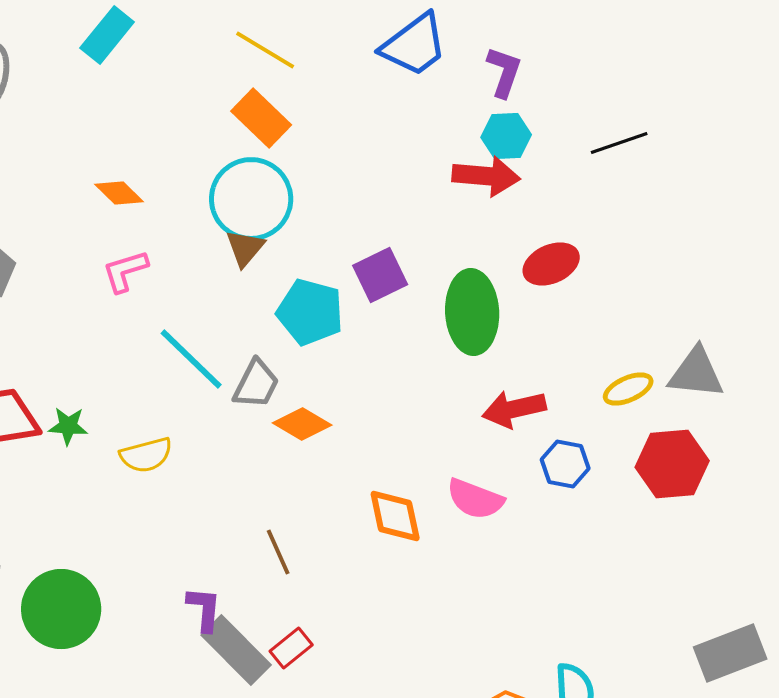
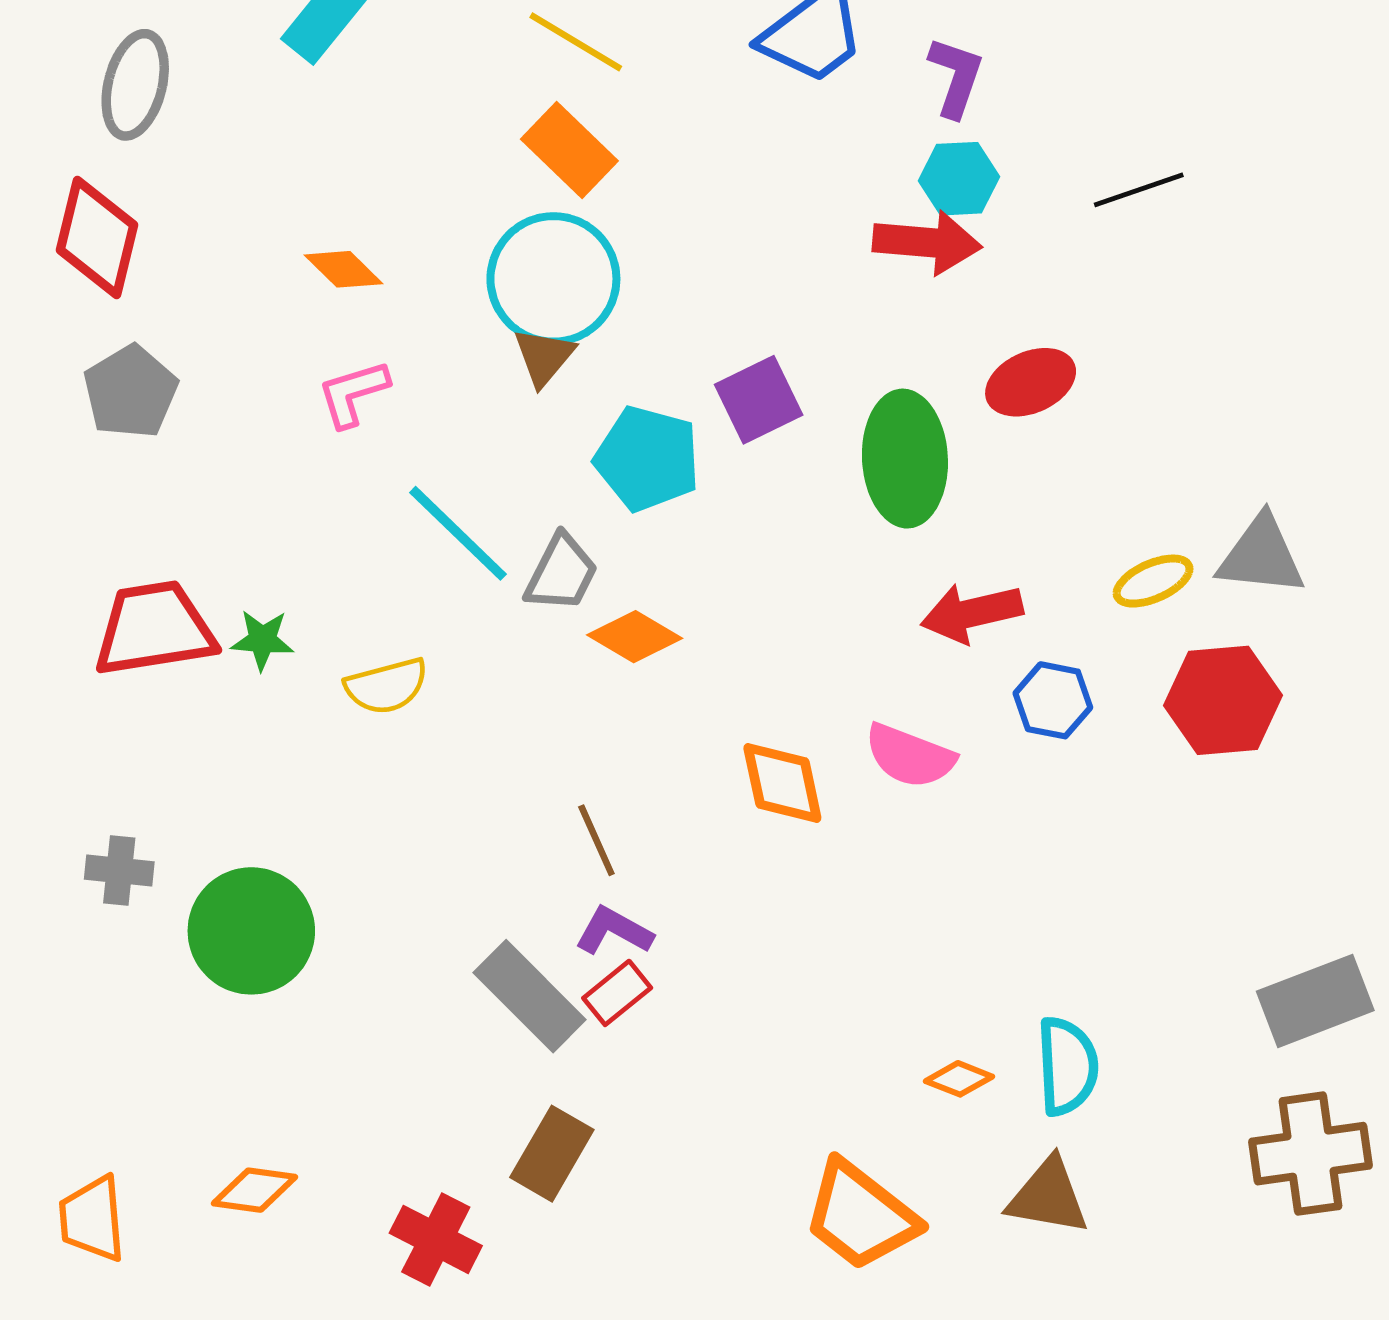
purple L-shape: (204, 609) -> (614, 931), moved, turned -66

